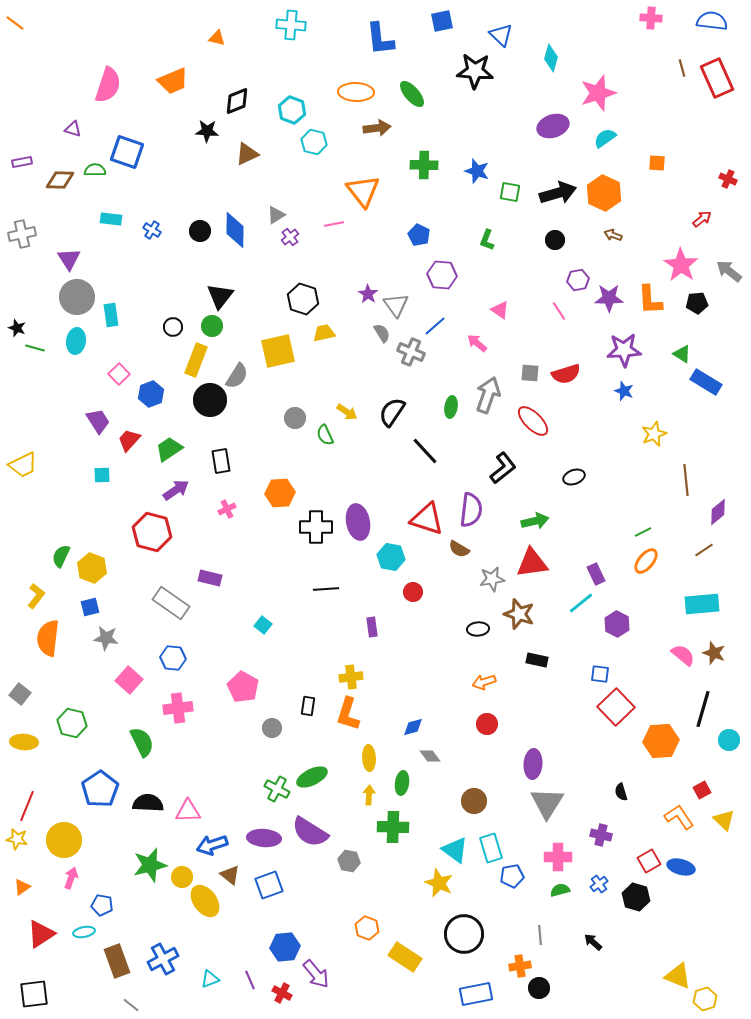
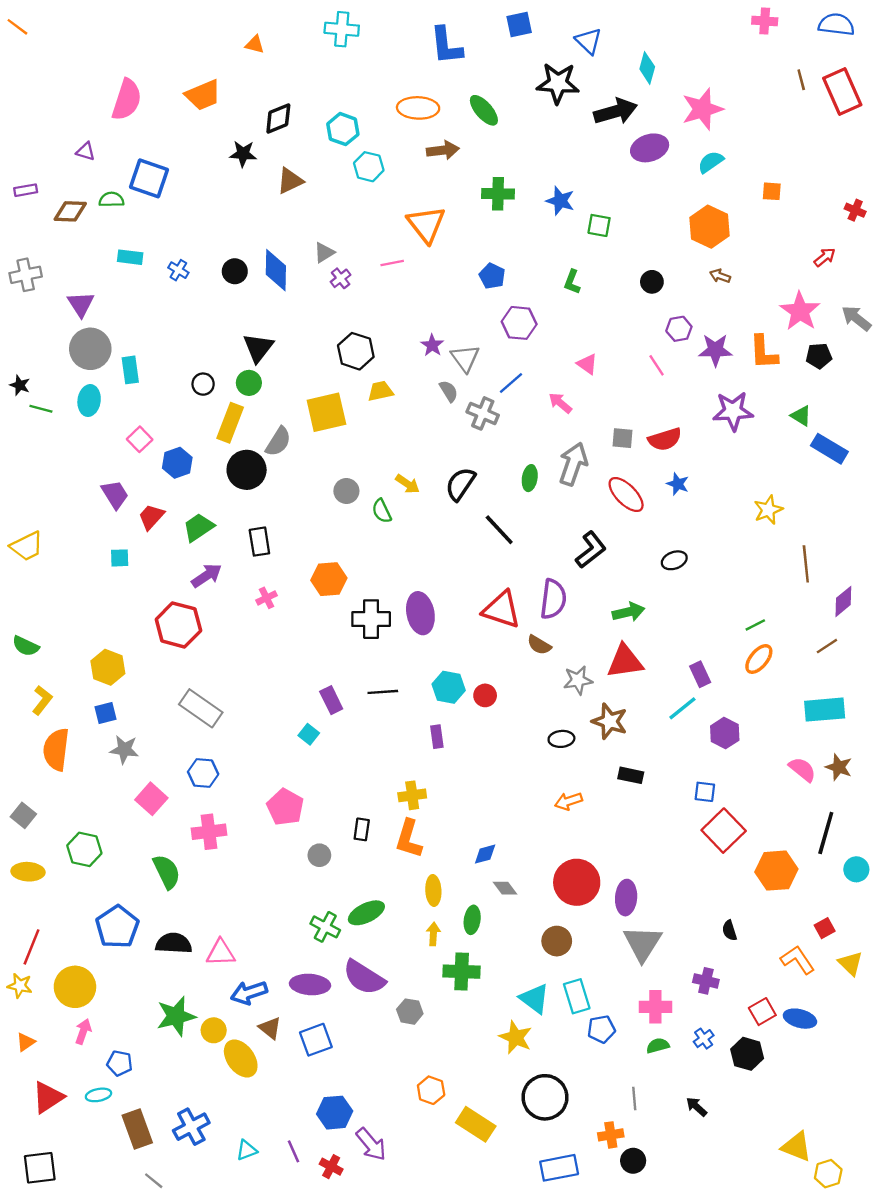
black arrow: (558, 193) -> (615, 111), moved
blue star: (624, 391) -> (678, 484), moved
green semicircle: (61, 556) -> (26, 646), moved, turned -90
cyan hexagon: (391, 557) -> (449, 687), moved
purple rectangle: (210, 578) -> (331, 700), moved, turned 50
red circle: (487, 724) -> (577, 882), moved, size x1.8

